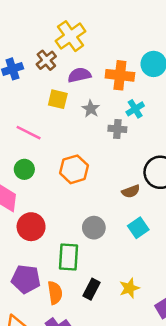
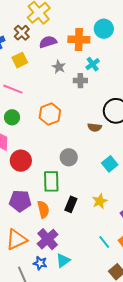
yellow square: (58, 99) -> (20, 60), moved, turned -35
brown semicircle: (131, 191) -> (95, 127), turned 32
cyan square: (138, 228) -> (110, 164), moved

